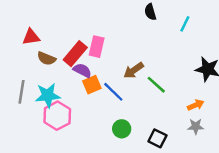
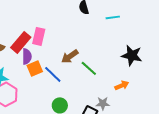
cyan line: (185, 24) -> (113, 17), turned 56
purple semicircle: (82, 70) -> (27, 56), turned 63
gray star: (196, 126) -> (103, 103), moved

